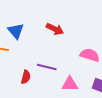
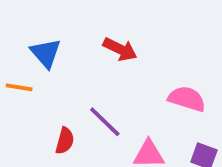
purple line: (47, 67) -> (105, 122), turned 30

